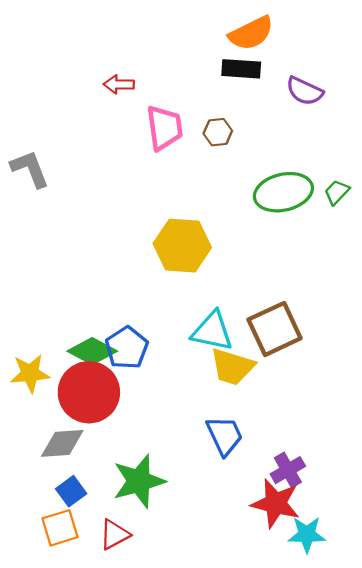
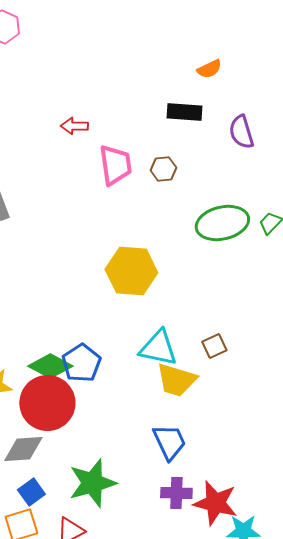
orange semicircle: (251, 33) -> (209, 69), moved, size x0.6
purple semicircle: (305, 91) -> (241, 132), turned 48
brown square: (275, 329) -> (214, 346), size x0.5
purple cross: (288, 470) -> (176, 493), moved, turned 32

